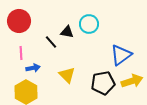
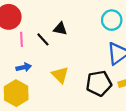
cyan circle: (89, 24) -> (112, 20), moved
pink line: (21, 53) -> (22, 39), moved

